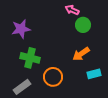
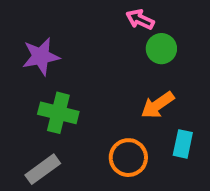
cyan rectangle: (94, 74) -> (183, 144), turned -64
orange circle: (53, 77) -> (128, 158), moved

